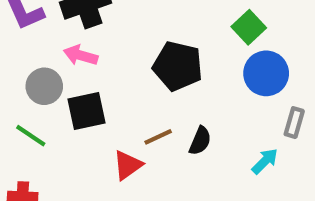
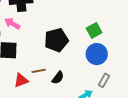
black pentagon: (178, 66) -> (56, 40), turned 30

